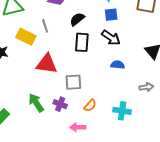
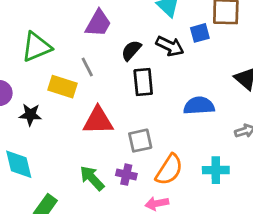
blue square: (111, 15) -> (200, 33), moved
black arrow: (111, 38) -> (170, 46), moved
blue semicircle: (118, 65) -> (199, 106), size x1.5
orange semicircle: (90, 105) -> (169, 170), size x1.6

